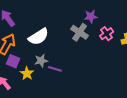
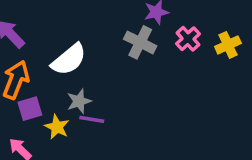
purple square: (13, 61) -> (30, 109), turned -32
purple line: (55, 69) -> (92, 119), moved

